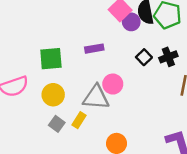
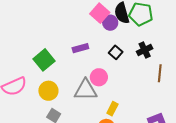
black square: (144, 57) -> (116, 52), moved
green square: (51, 59) -> (44, 60), turned -30
yellow rectangle: (79, 120) -> (112, 109), moved

